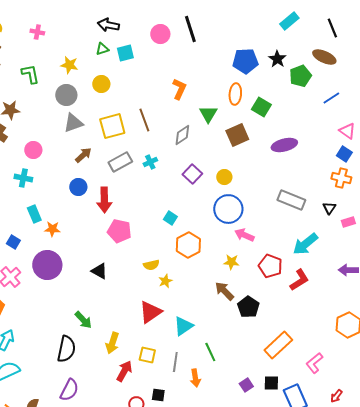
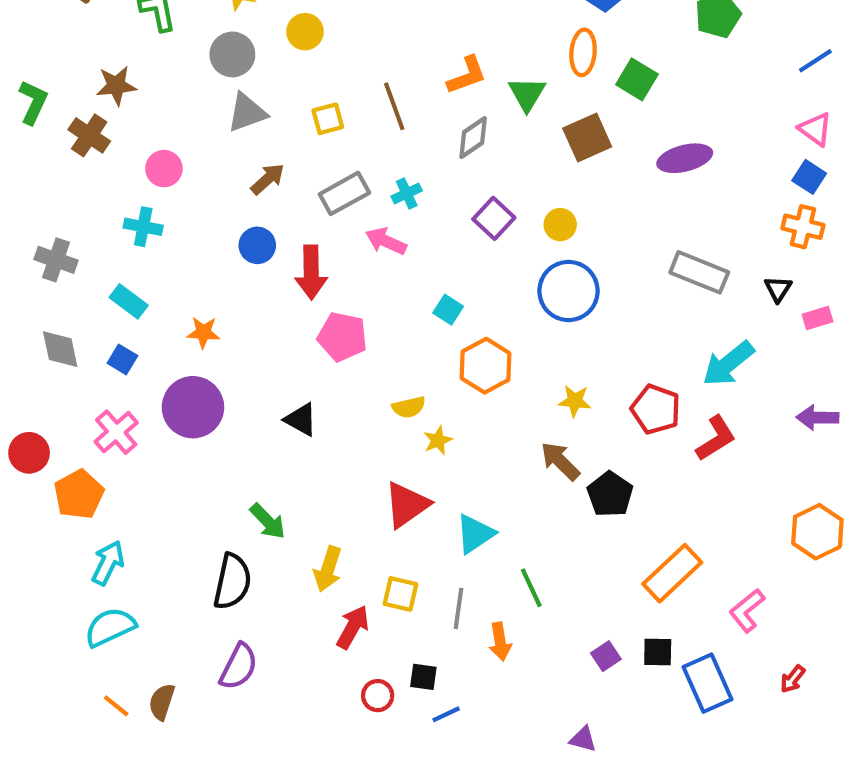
orange L-shape: (179, 89) -> (467, 75), moved, turned 45
blue line: (331, 98) -> (815, 61), moved
yellow square: (112, 126) -> (328, 119), size x0.6
cyan rectangle: (34, 214) -> (129, 301), moved, turned -30
pink arrow: (244, 235) -> (386, 241), moved

